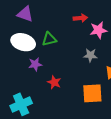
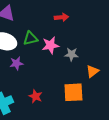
pink star: (98, 30) -> (50, 45), moved
red star: (54, 82) -> (35, 96), moved

